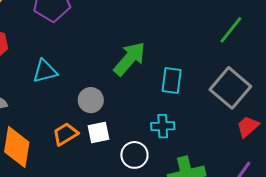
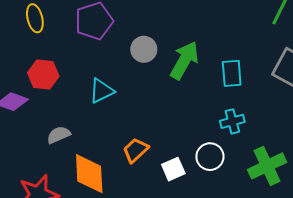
gray circle: (91, 100) -> (144, 49), moved
white square: (98, 132) -> (173, 169), moved

